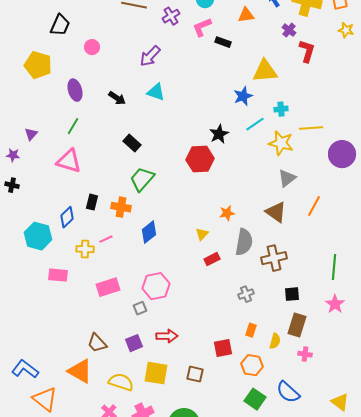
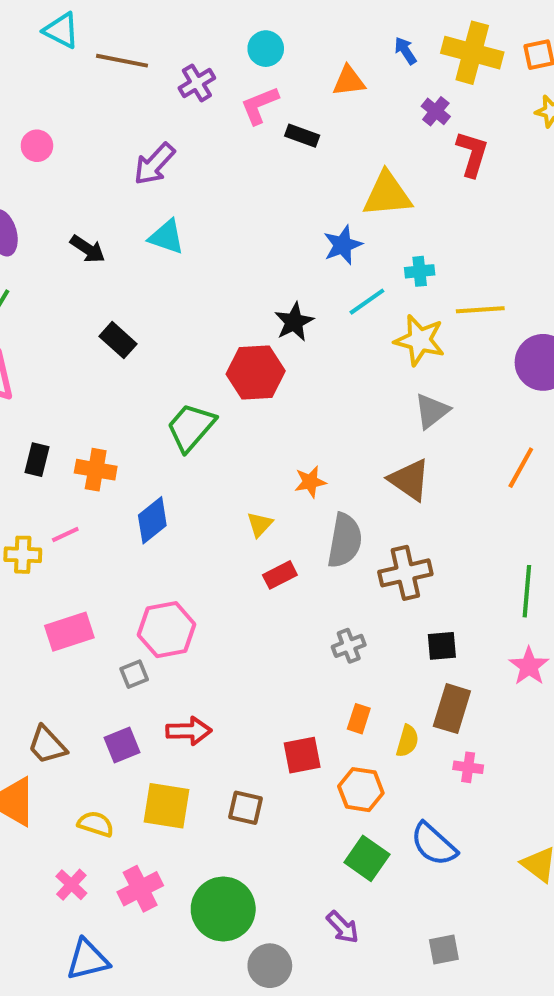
green trapezoid: (142, 179) -> (191, 427), moved
orange line: (314, 206) -> (521, 468), moved
yellow semicircle: (121, 382) -> (96, 824), size x0.7

